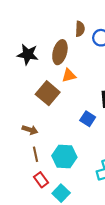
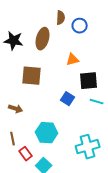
orange triangle: (69, 75) -> (73, 60), moved
brown square: (48, 93) -> (32, 76), turned -35
brown line: (36, 154) -> (13, 139), moved

